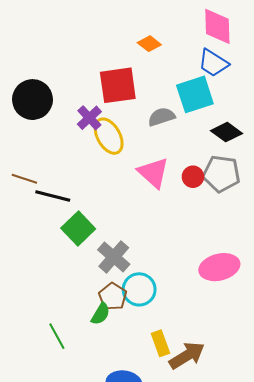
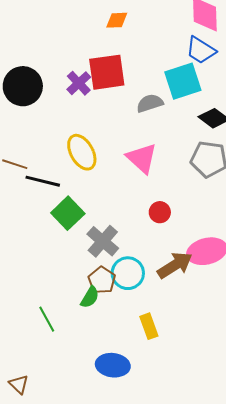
orange diamond: (149, 44) -> (117, 20), moved, turned -40
purple cross: (89, 118) -> (79, 83), moved
yellow ellipse: (109, 136) -> (82, 152), moved
red circle: (193, 177) -> (160, 212), moved
brown arrow: (187, 355) -> (175, 265), moved

